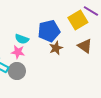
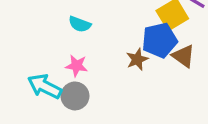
blue pentagon: (49, 31) -> (160, 40), moved
cyan semicircle: (22, 39) -> (80, 24), moved

